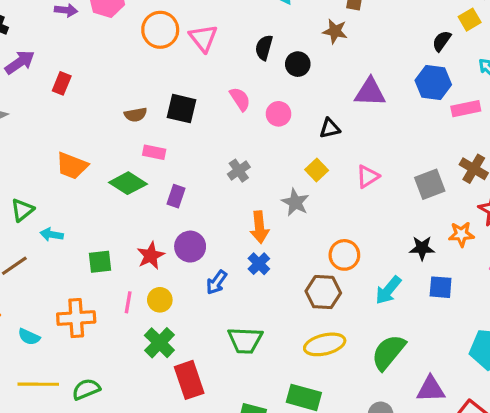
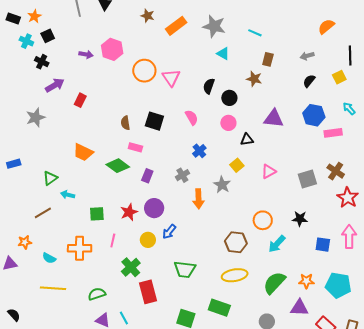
black semicircle: (442, 41) -> (309, 81), moved
pink circle: (279, 114) -> (228, 123), moved
brown semicircle: (136, 115) -> (125, 123), turned 88
gray cross: (239, 171) -> (182, 175), moved
orange star: (461, 234) -> (306, 281), moved
orange circle: (344, 255) -> (263, 220), moved
blue cross: (259, 264) -> (199, 151), moved
blue square: (441, 287) -> (323, 245), moved
yellow circle: (160, 300) -> (148, 240), moved
green semicircle: (86, 389) -> (97, 294), moved

